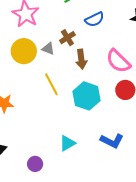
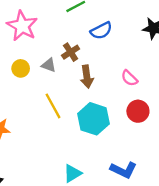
yellow circle: (24, 51) -> (21, 68), size x0.6
pink semicircle: (118, 61) -> (129, 78), size x0.6

